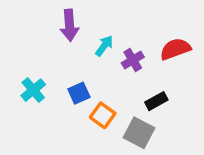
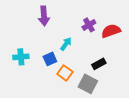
cyan arrow: (104, 46) -> (66, 44), moved
purple cross: (133, 60) -> (89, 25), moved
cyan cross: (33, 90) -> (21, 57), turned 35

